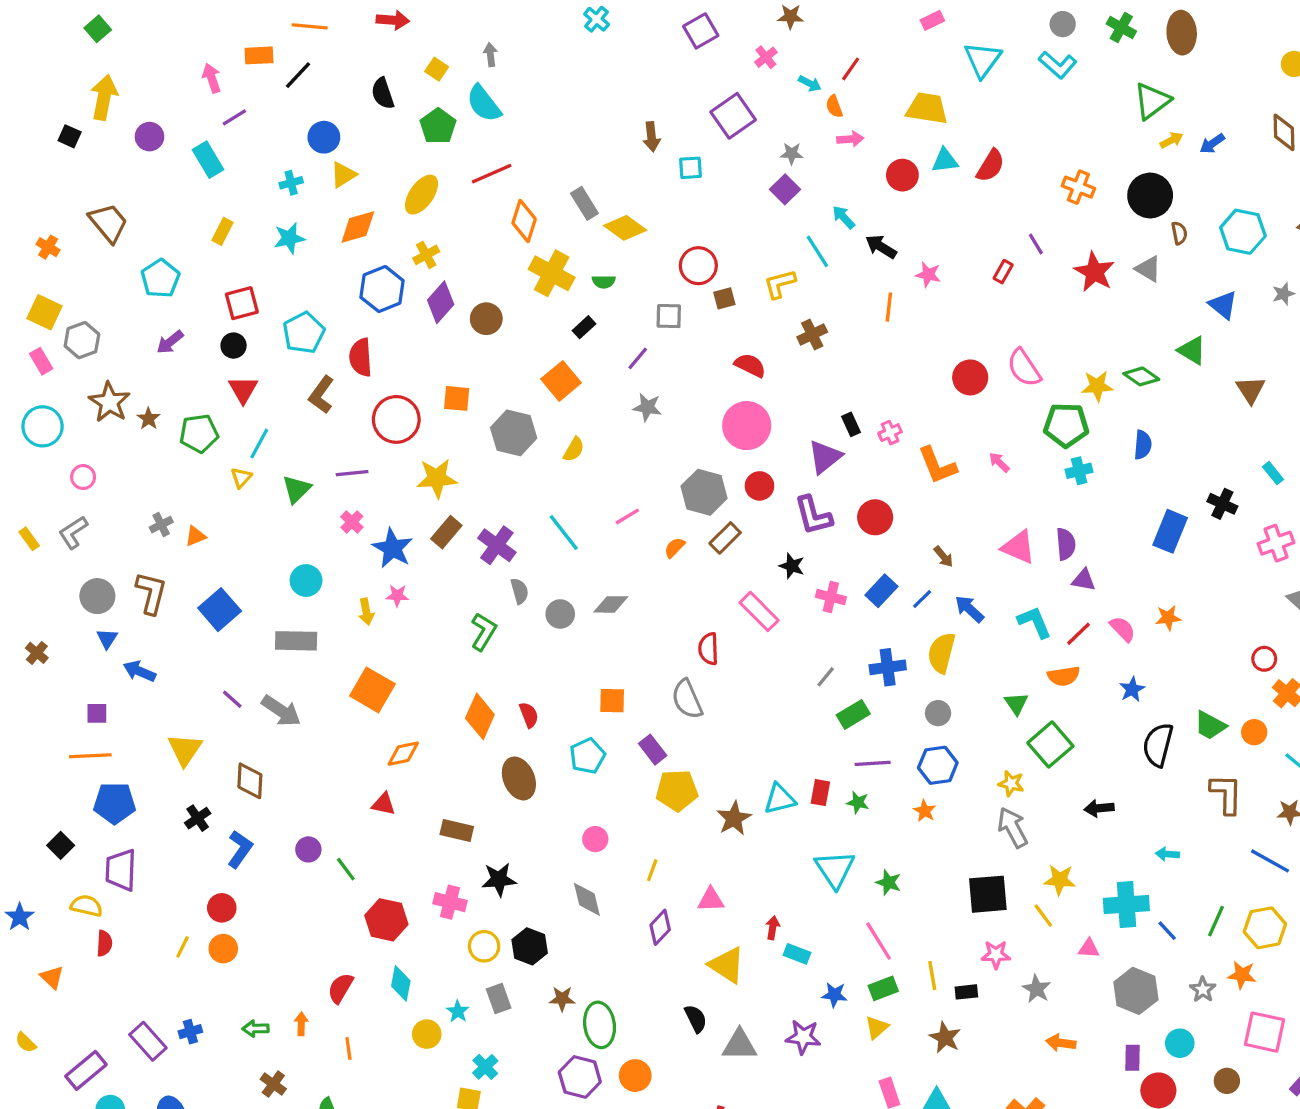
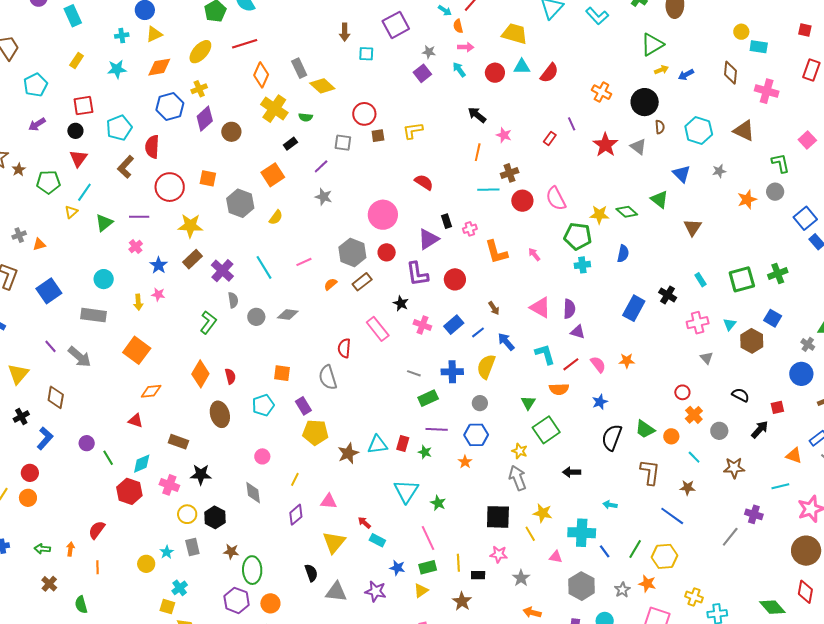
cyan arrow: (844, 217) -> (459, 70), moved
cyan line: (817, 251) -> (488, 190), moved, turned -65
brown cross: (812, 335) -> (510, 173), moved
red semicircle: (750, 365) -> (424, 182), moved
blue star: (393, 548) -> (159, 265), size x0.7
gray line: (826, 677) -> (414, 373), turned 64
red arrow: (773, 928) -> (364, 523), turned -64
yellow triangle: (727, 965) -> (334, 542), turned 30
cyan diamond: (401, 983) -> (142, 464), moved, turned 50

